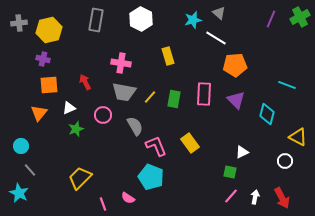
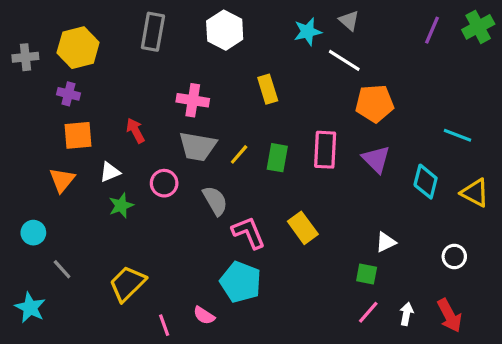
gray cross: (19, 23) -> (25, 57), moved
yellow triangle: (298, 137) -> (475, 193), moved
gray line: (30, 170) -> (62, 269), moved

